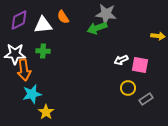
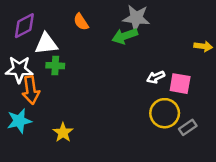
white triangle: (43, 25) -> (46, 44), moved
yellow circle: (128, 88) -> (165, 113), size x1.5
cyan star: (32, 94) -> (19, 121), moved
yellow star: (46, 112) -> (63, 132), moved

